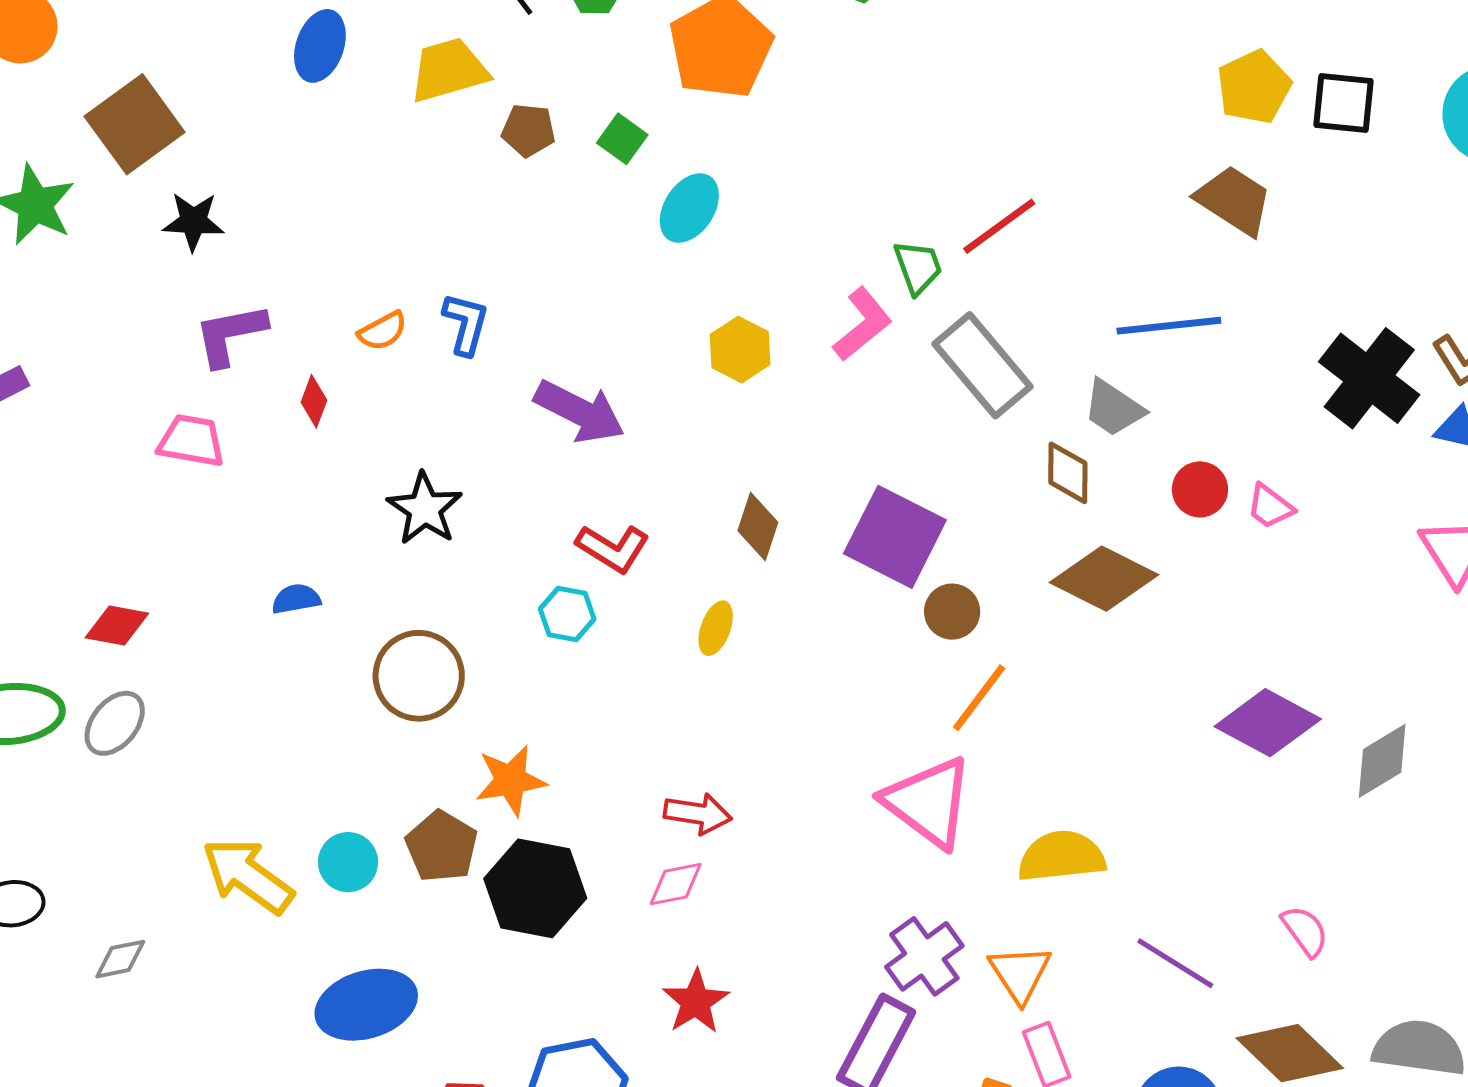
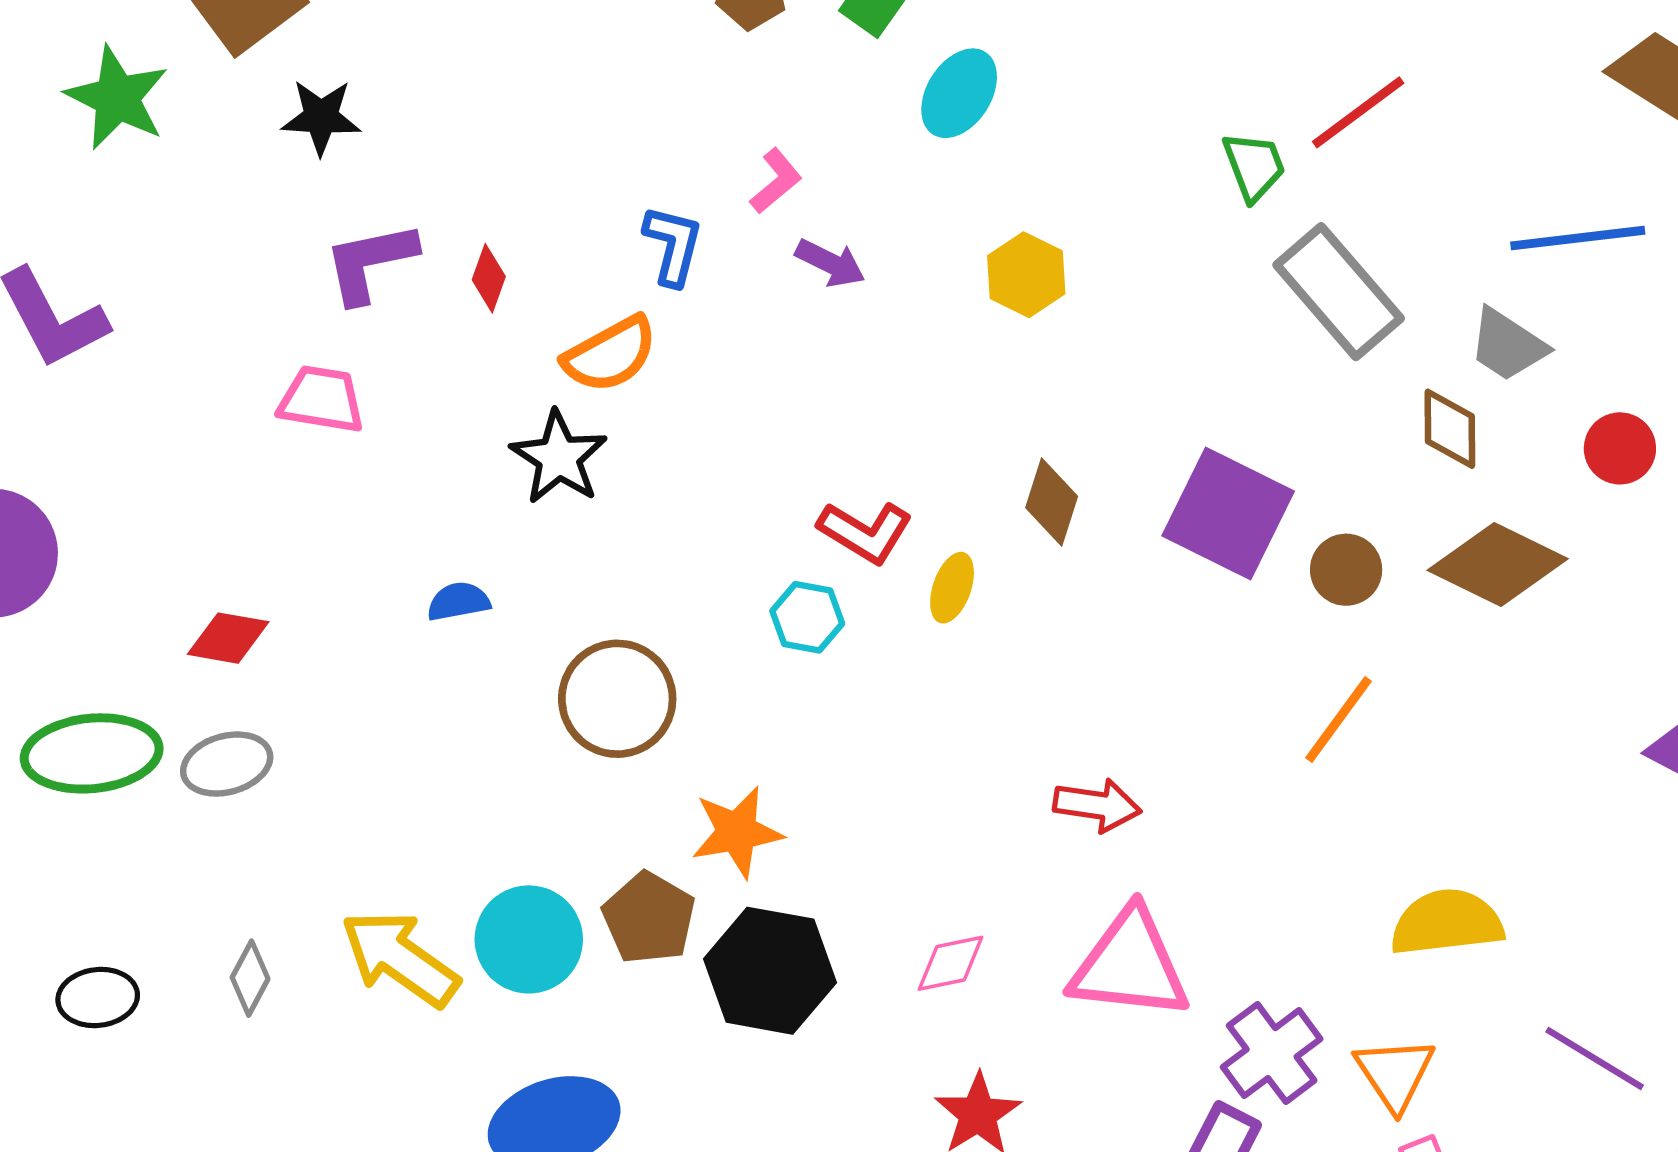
pink L-shape: (862, 324) -> (776, 181), moved, size x0.7
orange semicircle: (383, 331) -> (610, 354), moved, size x1.5
red diamond: (314, 401) -> (489, 278), moved
purple arrow: (580, 412) -> (830, 263), moved, size x0.6
black star: (425, 509) -> (559, 457), moved
brown circle: (952, 612) -> (1346, 570), moved
yellow ellipse: (716, 628) -> (952, 588), moved
gray ellipse: (115, 723) -> (227, 764), turned 36
pink triangle: (928, 802) -> (1130, 965), moved, turned -30
red arrow: (698, 814) -> (1097, 805), moved
cyan circle: (348, 862) -> (529, 939), size x1.4
gray diamond: (120, 959) -> (250, 978), moved, turned -50

